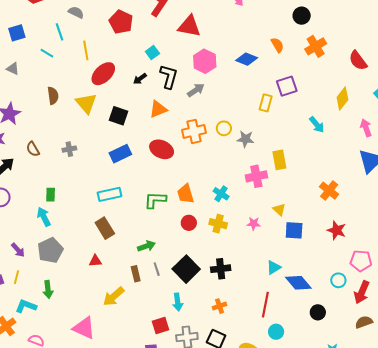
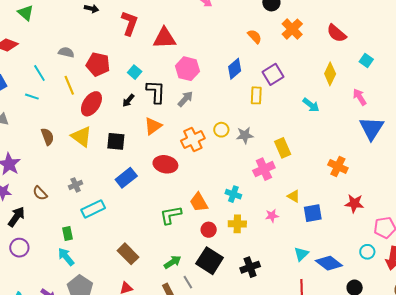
gray semicircle: (76, 12) -> (66, 52), moved
red pentagon: (121, 22) -> (98, 64), moved
blue diamond: (247, 59) -> (235, 69), moved, turned -50
cyan rectangle: (109, 194) -> (93, 209), moved
black square: (186, 269) -> (210, 261), moved

